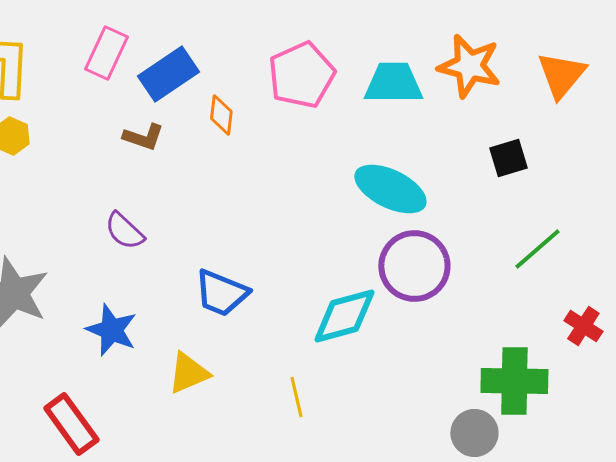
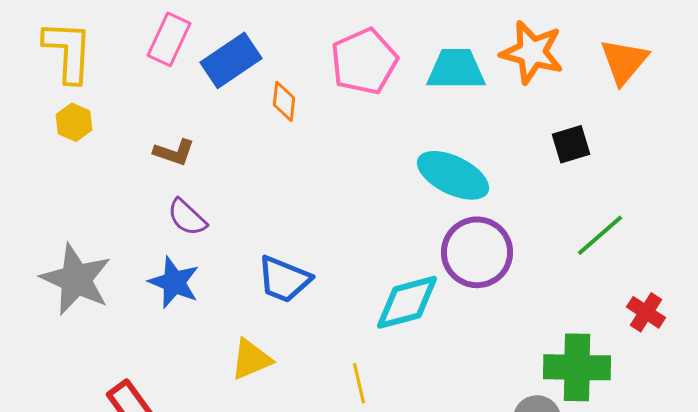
brown L-shape: (143, 137) -> (174, 152), moved
blue star: (111, 330) -> (174, 282), moved

